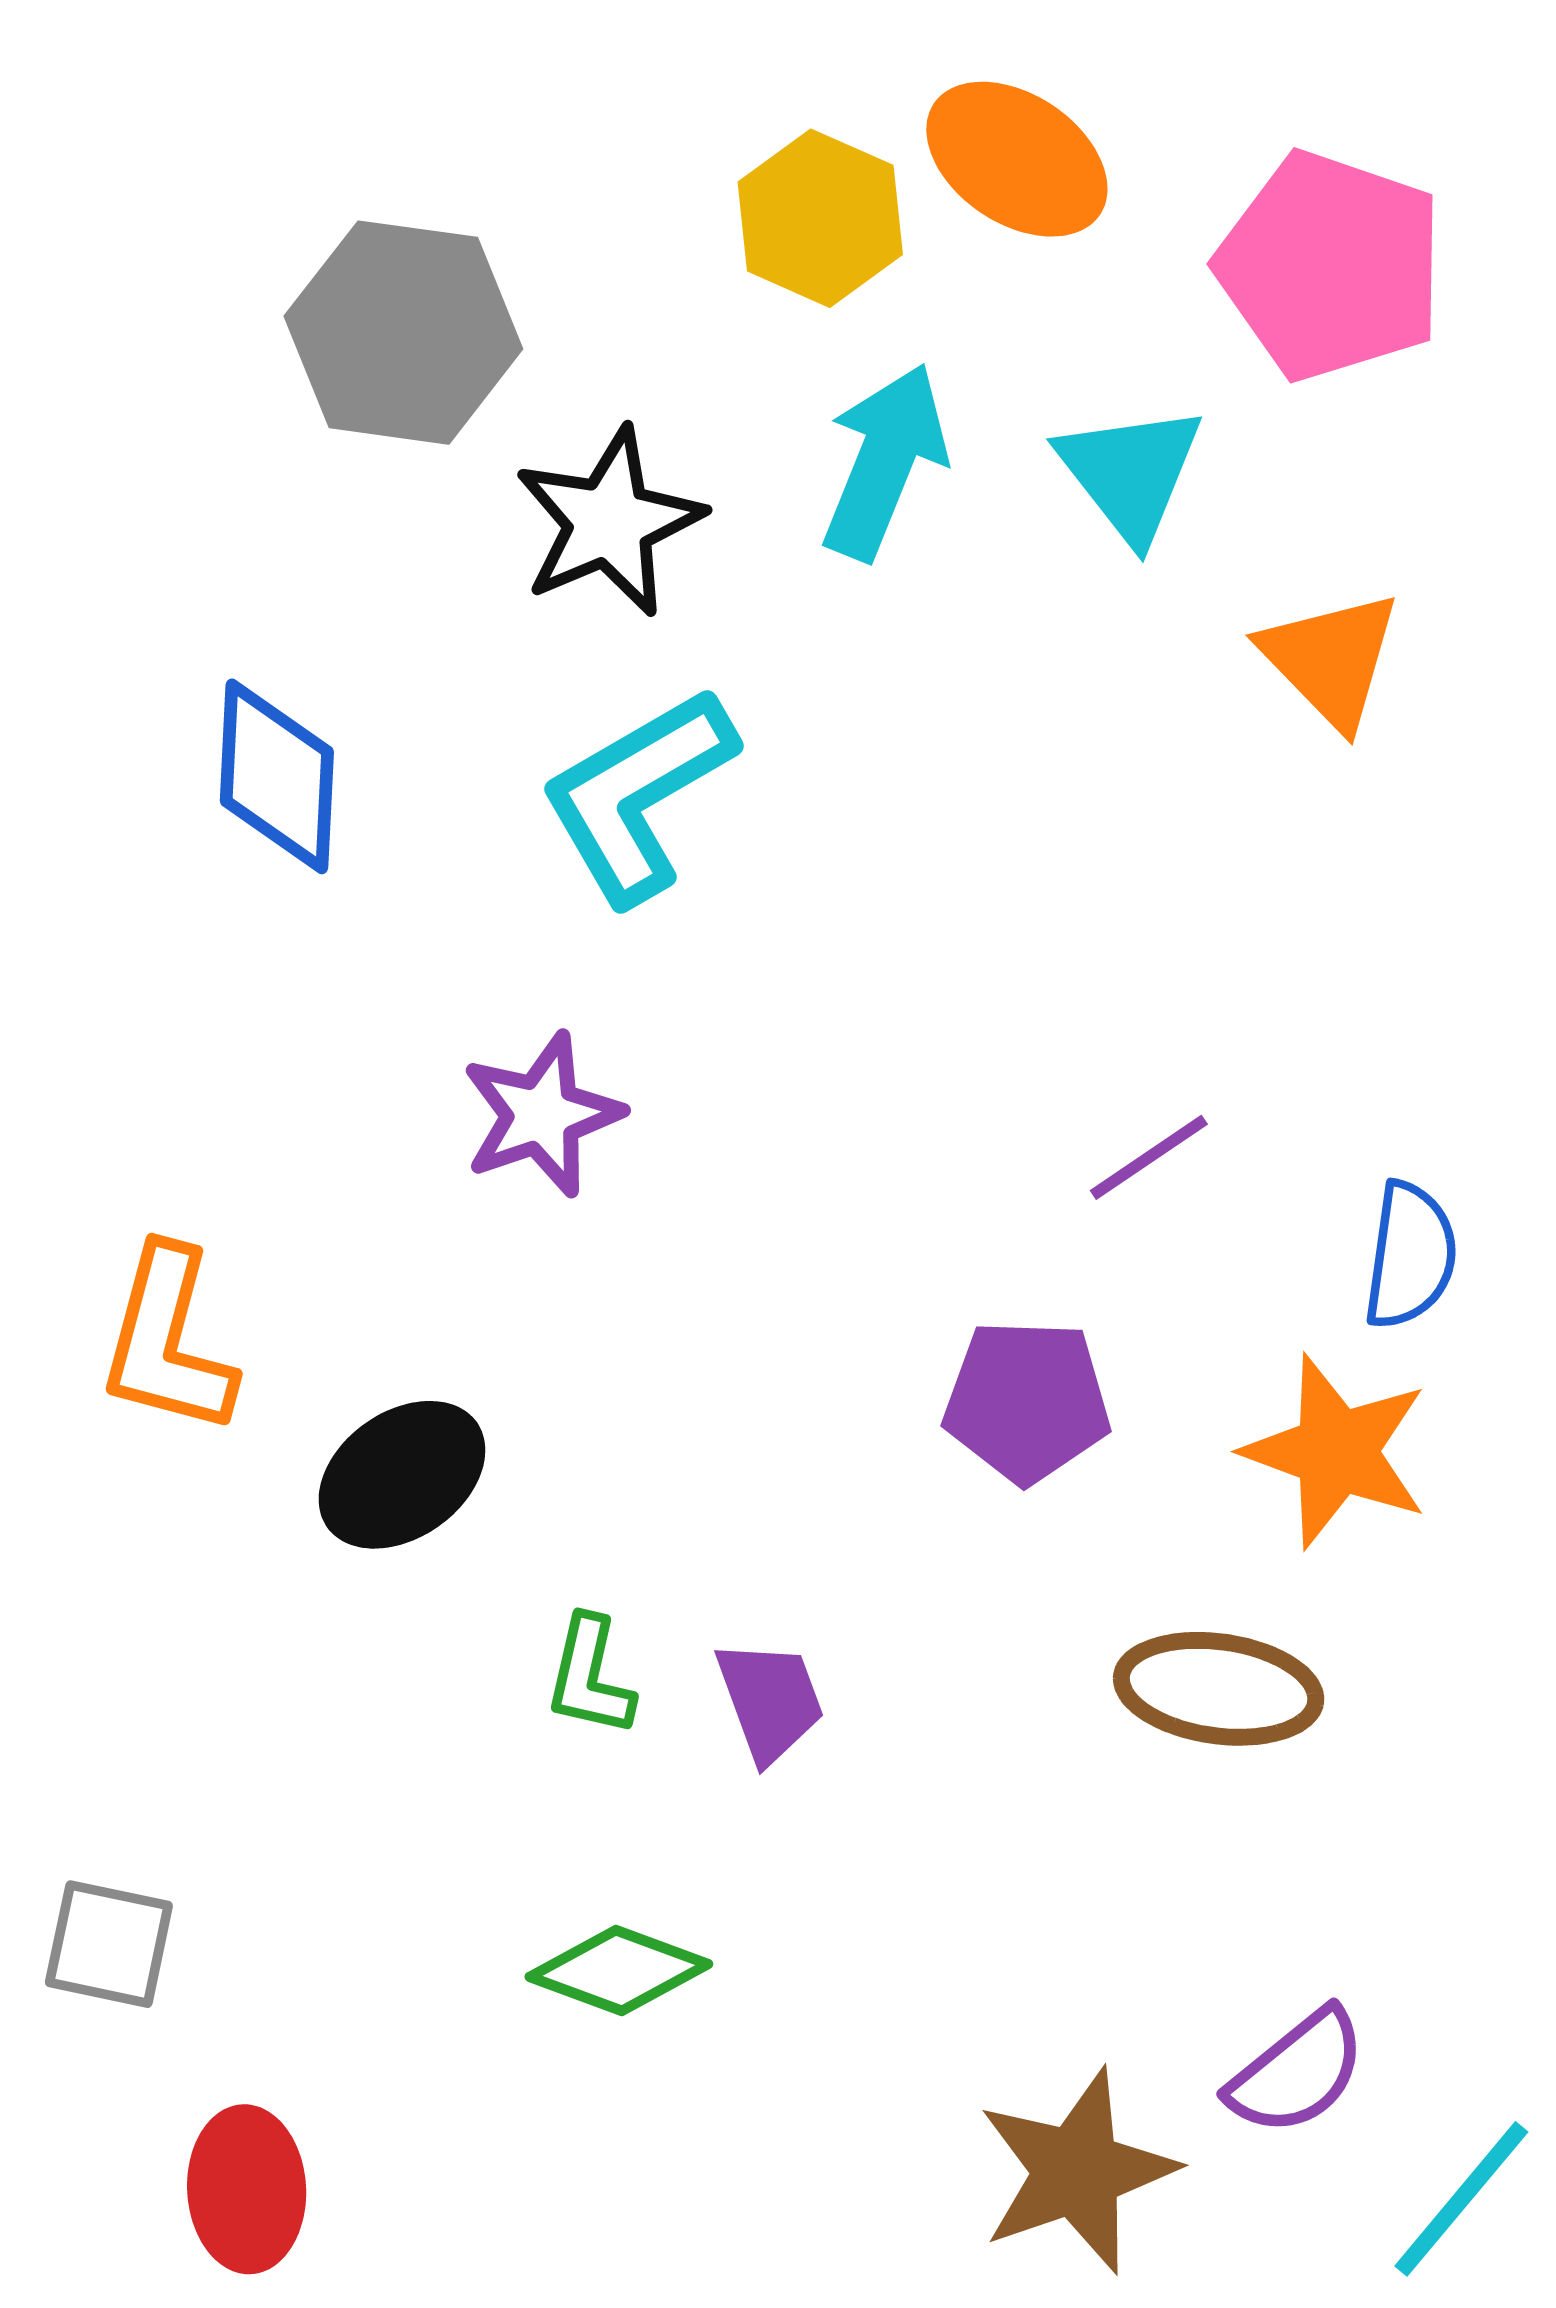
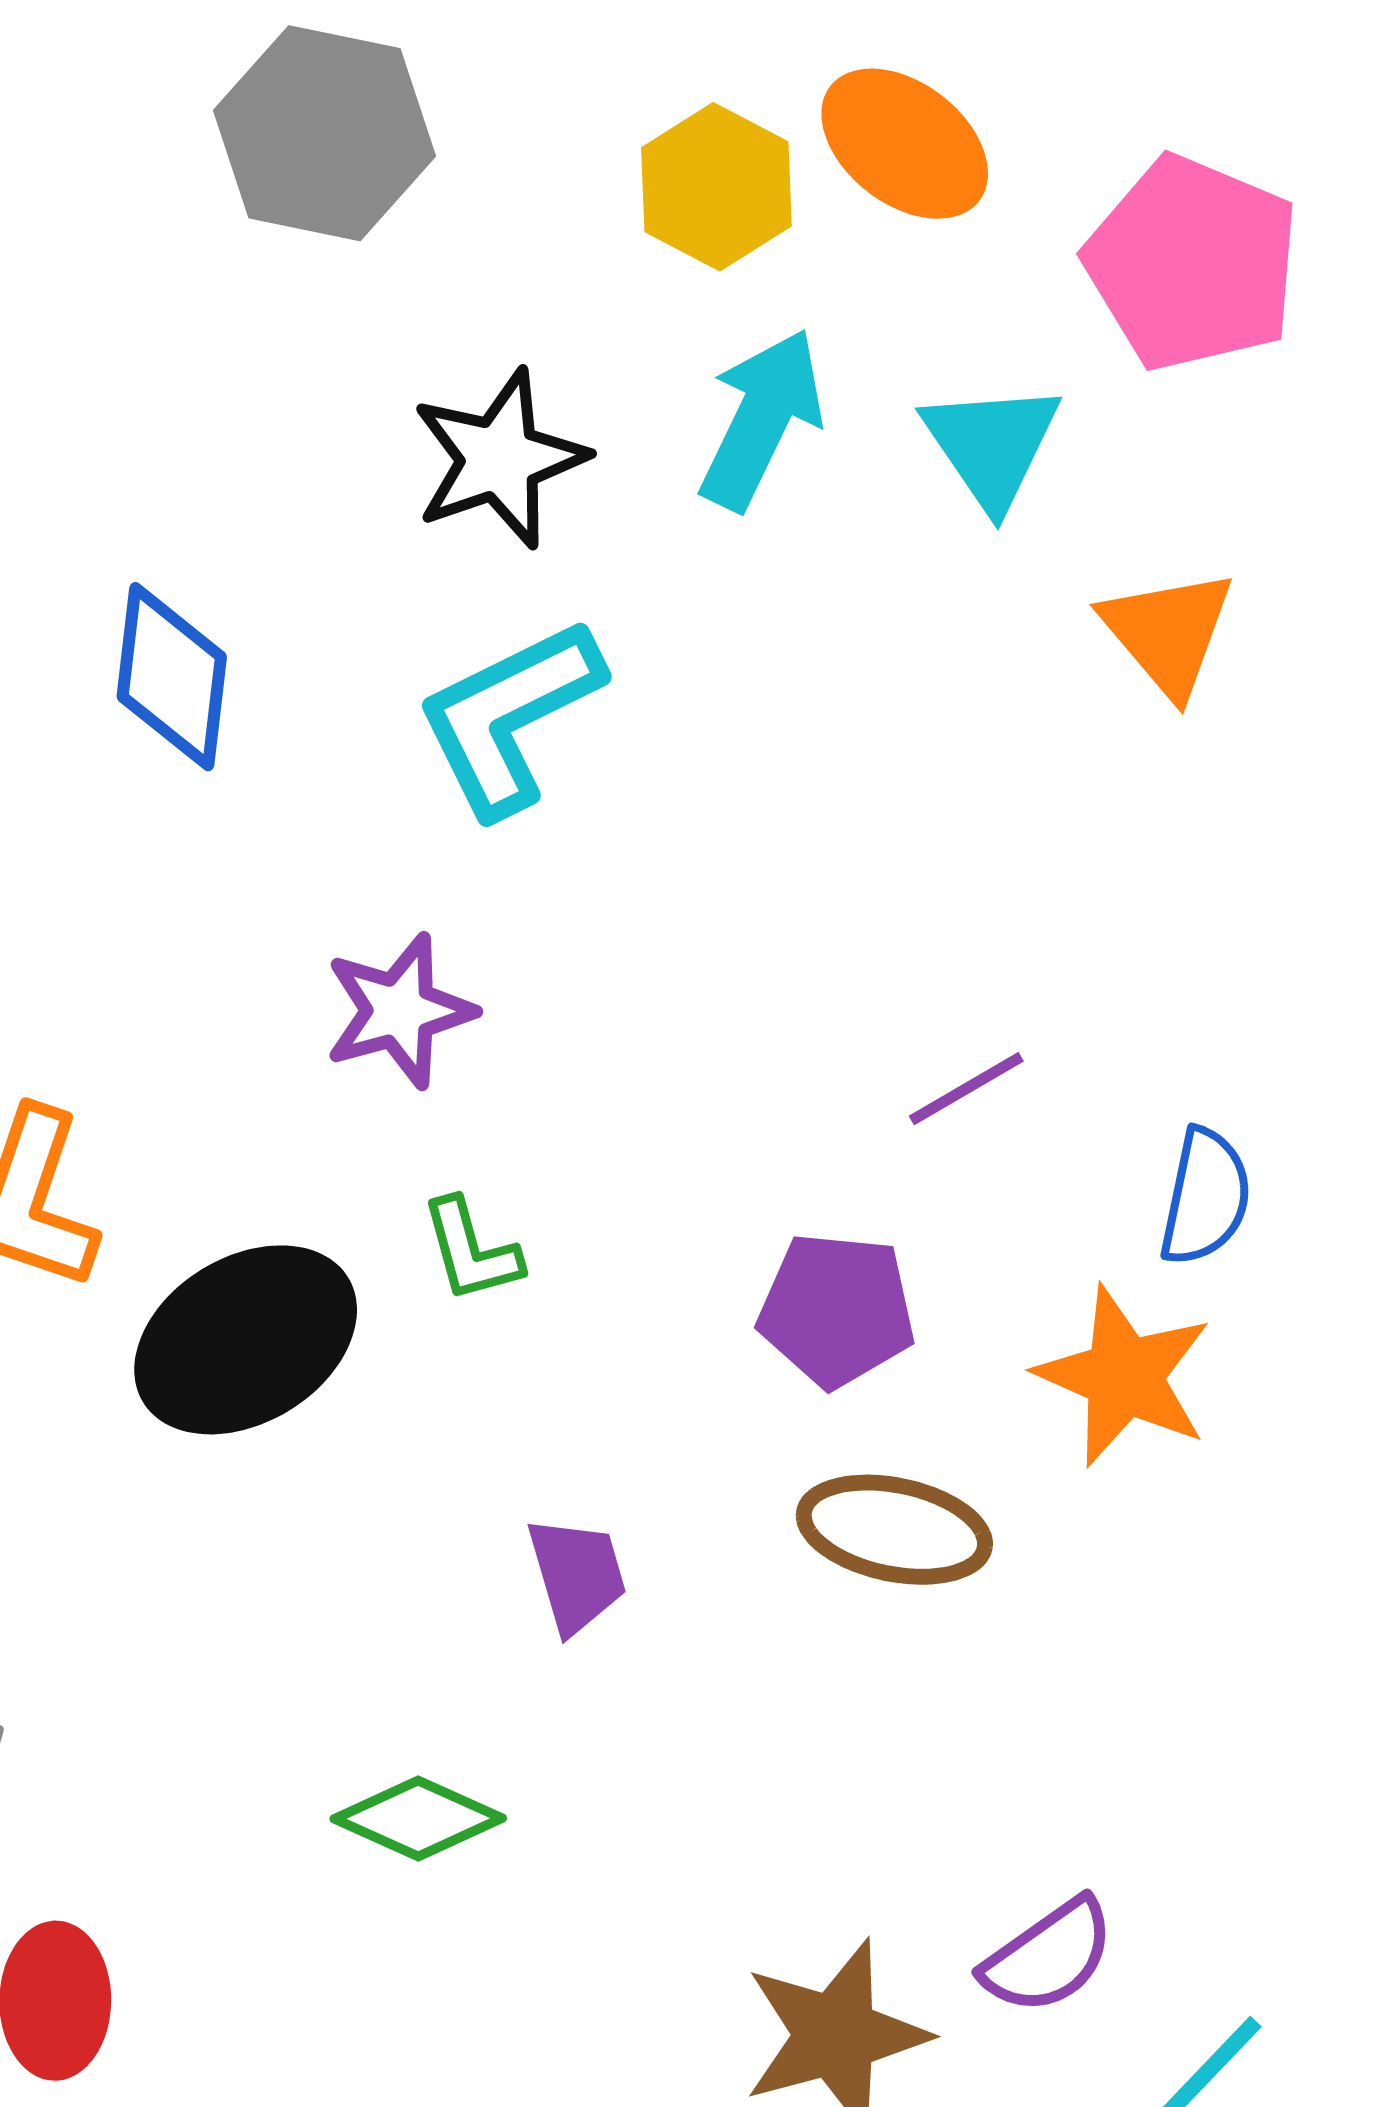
gray hexagon: (403, 333) -> (325, 133), moved
black ellipse: (402, 1475) -> (246, 1340), size x1.4
green L-shape: (590, 1676) -> (471, 1250), moved, turned -32
brown ellipse: (1219, 1689) -> (894, 1530), moved

